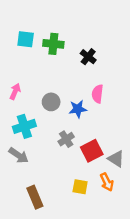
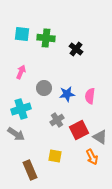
pink arrow: (15, 92) -> (21, 72), moved
pink semicircle: (98, 94) -> (90, 96), moved
yellow square: (80, 187) -> (55, 156), moved

